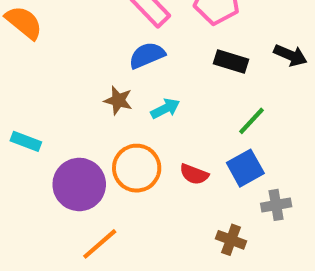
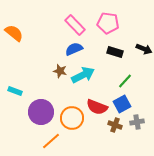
cyan arrow: (165, 109) -> (83, 75), size x1.6
orange circle: (137, 168) -> (72, 118), moved
red semicircle: (194, 174) -> (97, 107), size x1.5
brown cross: (231, 240) -> (115, 125), moved

